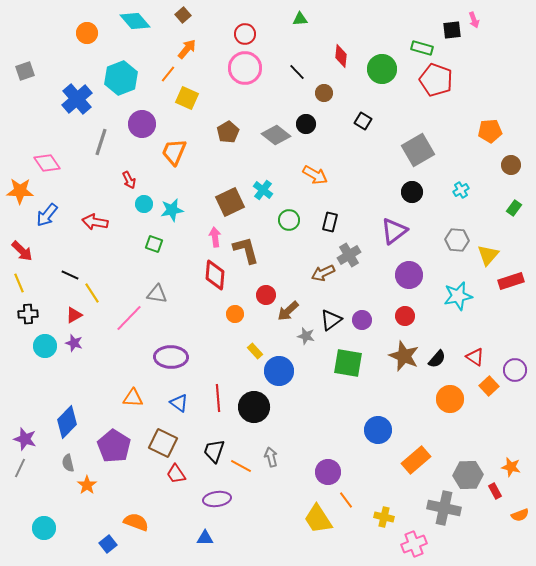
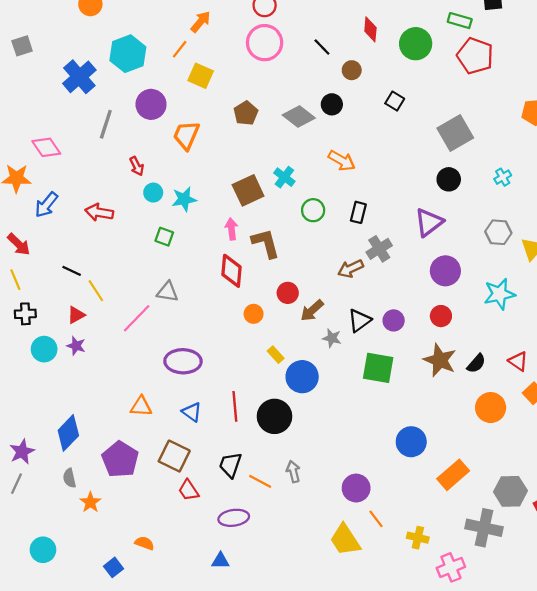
purple star: (25, 439) -> (22, 452), turned 30
orange semicircle: (136, 522) -> (144, 543), size x0.7

